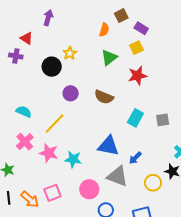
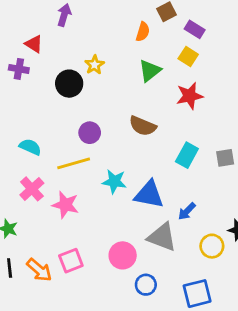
yellow square: (137, 48) -> (188, 57), turned -32
purple circle: (71, 93) -> (90, 133), moved
yellow line: (55, 123) -> (74, 163), turned 30
cyan star: (73, 159) -> (114, 181), moved

